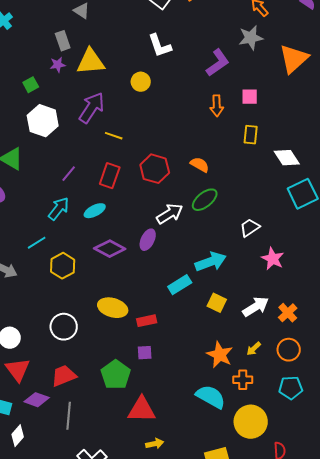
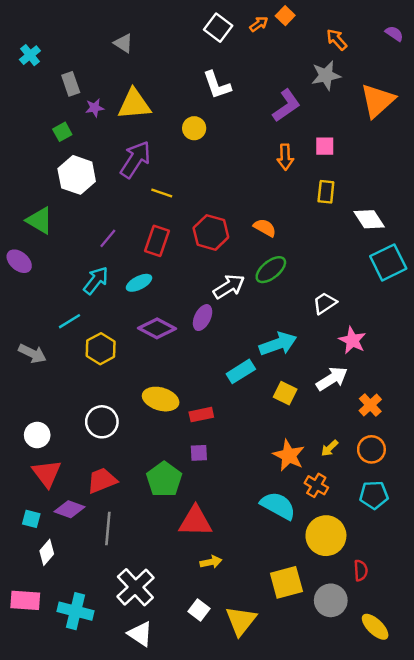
gray rectangle: (63, 41) -> (71, 84), moved
white arrow: (256, 307) -> (332, 379), moved
orange cross: (243, 380) -> (316, 485), turned 30

